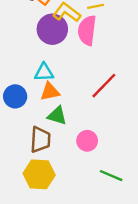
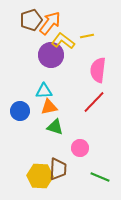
pink semicircle: (87, 30) -> (98, 70), moved
brown trapezoid: (40, 140) -> (58, 169), moved

